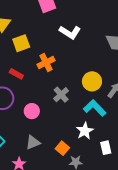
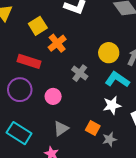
yellow square: (21, 43) -> (38, 26), moved
red rectangle: (16, 74) -> (29, 61), size x1.5
white star: (85, 131) -> (112, 105), turned 30

